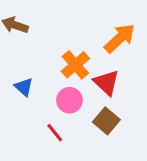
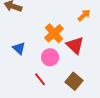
orange arrow: (120, 38) -> (84, 15), size x0.6
brown square: (106, 121) -> (74, 81), moved

